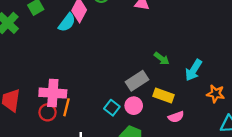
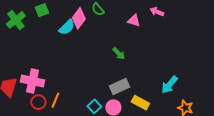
green arrow: (162, 59) -> (119, 54), moved
pink cross: (53, 93) -> (33, 81), moved

